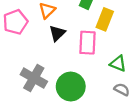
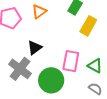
black triangle: (57, 33) -> (35, 48), moved
pink rectangle: (87, 43) -> (71, 61), moved

